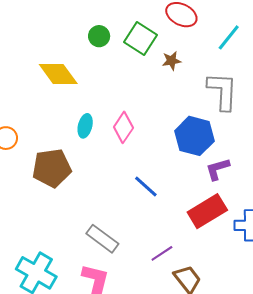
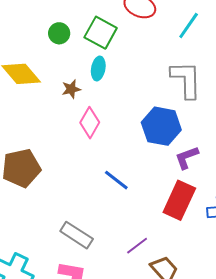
brown star: (172, 61) -> (71, 89), moved
cyan ellipse: (85, 126) -> (98, 68), moved
red rectangle: (207, 211) -> (179, 200), turned -30

